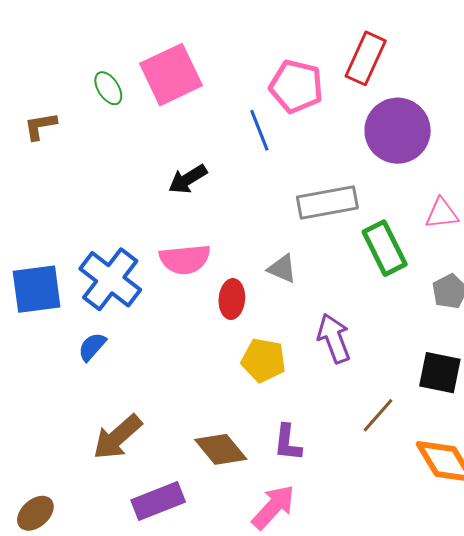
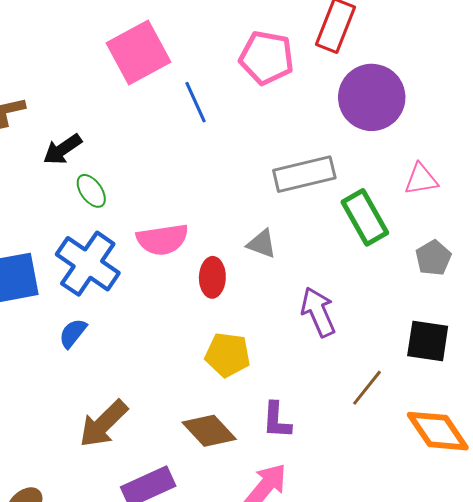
green ellipse: (108, 88) -> (91, 191), moved
blue line: (259, 130) -> (196, 102), moved
black arrow: (188, 179) -> (62, 149), moved
yellow pentagon: (263, 360) -> (228, 355), moved

